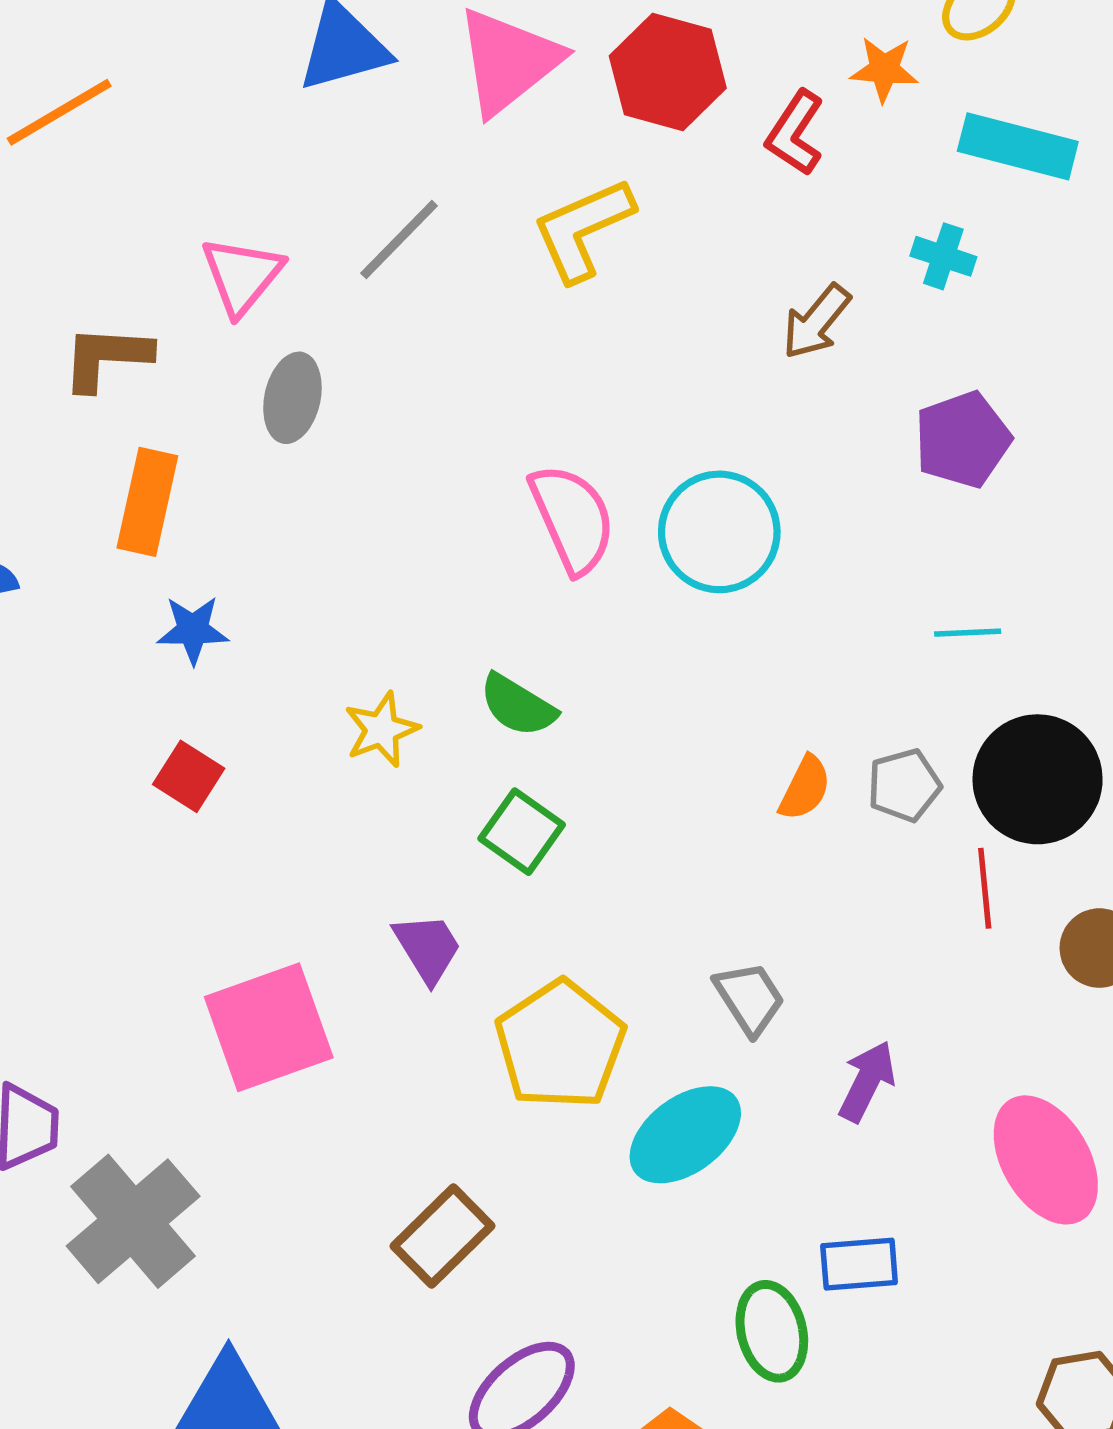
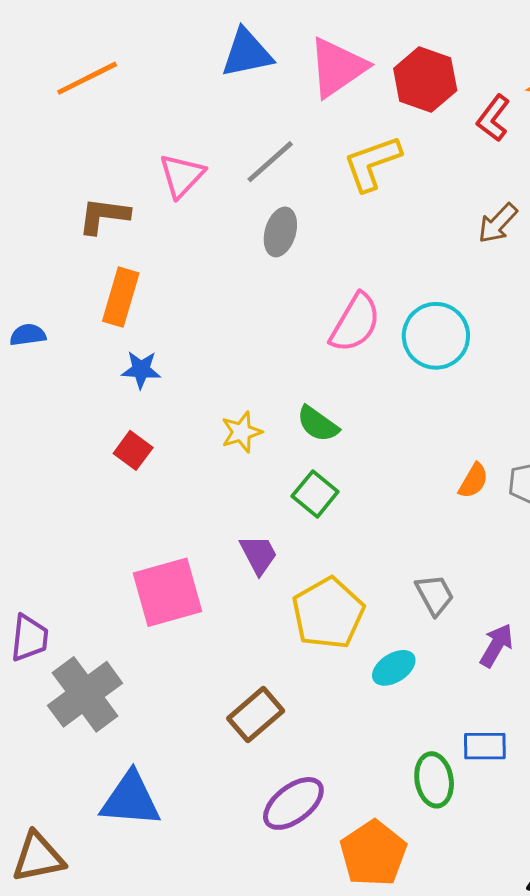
gray ellipse: (292, 398) -> (280, 232), moved
pink semicircle: (572, 519) -> (355, 323), turned 50
cyan ellipse: (685, 1135) -> (394, 668), size x0.7

